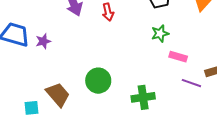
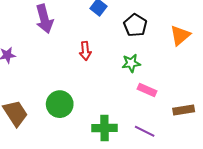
red arrow: (108, 12) -> (85, 51), moved
purple line: (191, 83) -> (145, 131), moved

